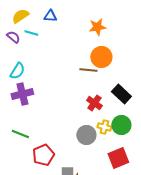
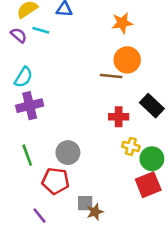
red cross: (94, 103) -> (119, 117), turned -35
green circle: (121, 125) -> (152, 159), moved
green line: (20, 134) -> (27, 155), turned 48
gray circle: (86, 135) -> (68, 153), moved
red pentagon: (43, 155) -> (56, 181), turned 30

